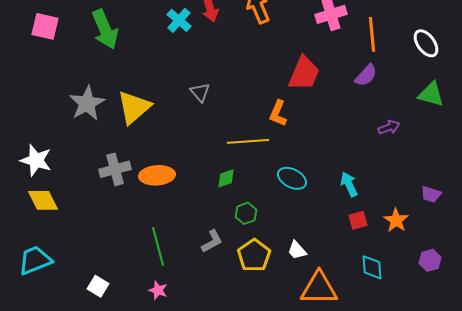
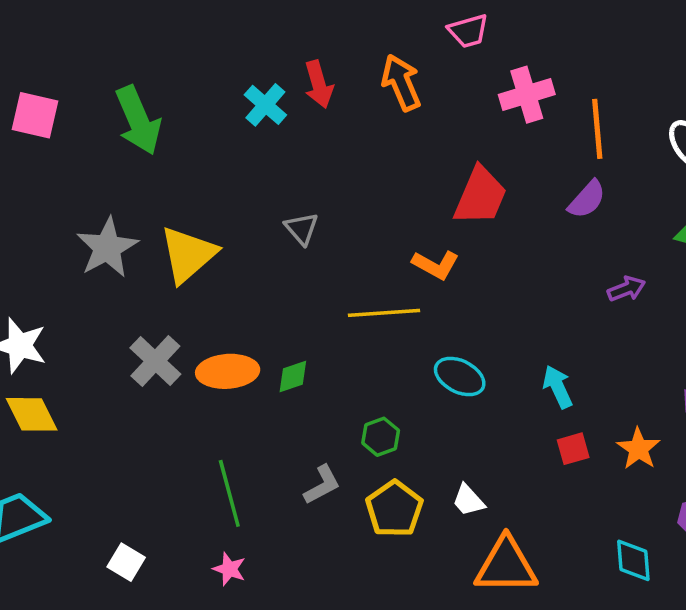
orange L-shape: (278, 113) -> (436, 265), turned -84
gray cross: (115, 169) -> (155, 361), turned -32
green diamond: (226, 178) -> (293, 377), moved
cyan diamond: (372, 267) -> (633, 560), moved

